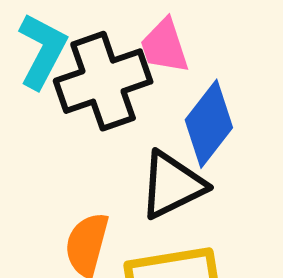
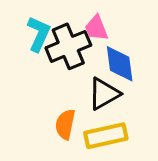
blue diamond: (209, 124) -> (120, 64), turned -42

